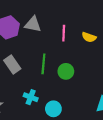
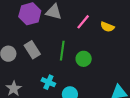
pink line: (64, 33) -> (83, 22), turned 35

